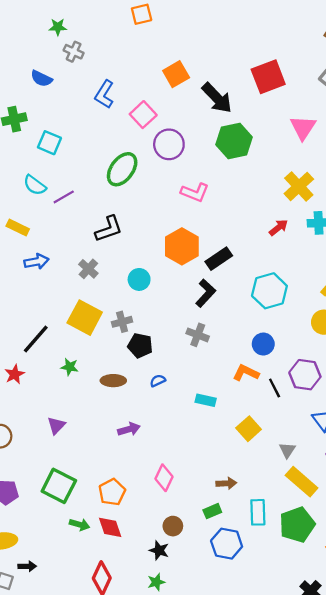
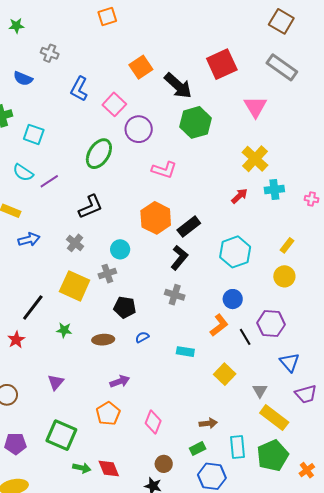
green star: (58, 27) -> (16, 26), moved
gray cross: (122, 322) -> (107, 274), moved
orange L-shape: (246, 373) -> (219, 325), turned 120
orange pentagon: (112, 492) -> (108, 414), moved

